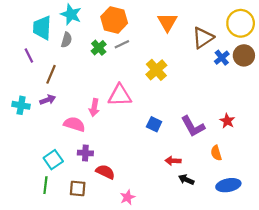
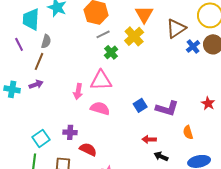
gray semicircle: (67, 40) -> (46, 41), moved
green cross: (99, 48) -> (111, 52), moved
yellow cross: (156, 70) -> (134, 36), moved
red star: (227, 121) -> (208, 103), moved
pink semicircle: (74, 124) -> (100, 108), moved
blue square: (154, 124) -> (140, 105), moved, turned 32
purple L-shape: (193, 126) -> (167, 108), turned -45

